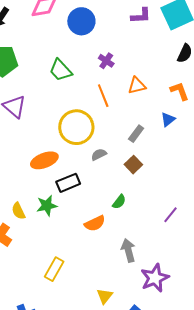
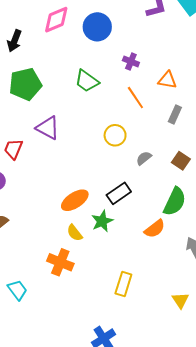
orange triangle: (137, 86) -> (167, 80), turned 36
yellow circle: (76, 127) -> (115, 135), size x0.6
gray rectangle: (136, 134) -> (175, 115), moved
orange ellipse: (44, 160) -> (75, 200), moved
green semicircle: (119, 202) -> (175, 202), size x1.8

